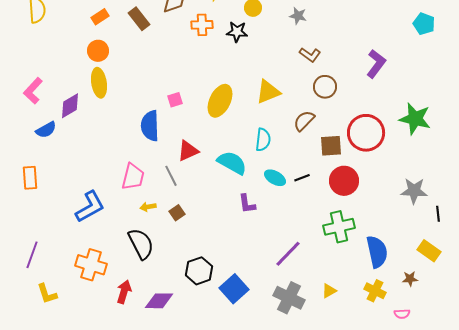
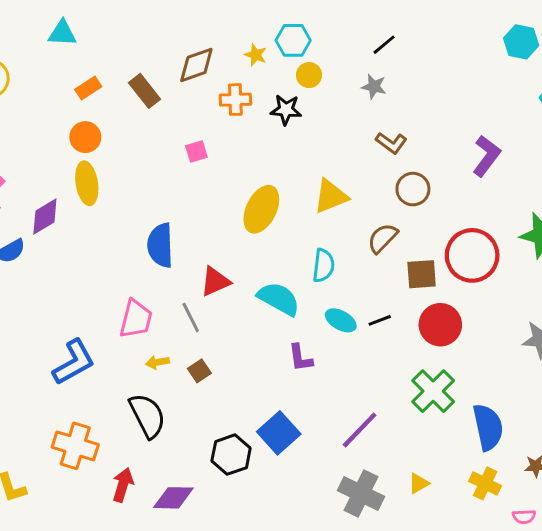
pink square: (175, 100) -> (196, 152), moved
green cross: (339, 227) -> (433, 391), turned -32
blue square: (234, 289) -> (279, 433), moved

